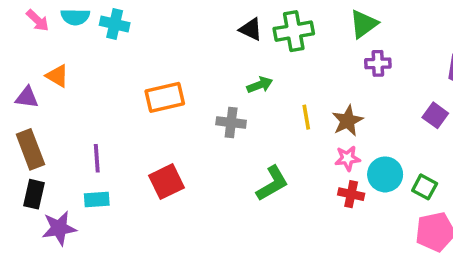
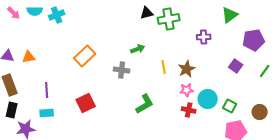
cyan cross: (115, 24) -> (57, 15), turned -35
green triangle: (364, 24) -> (230, 15), moved
black triangle: (251, 29) -> (147, 13), moved, turned -40
green cross: (294, 31) -> (169, 19), moved
orange triangle: (57, 76) -> (29, 57), moved, turned -40
orange rectangle: (165, 97) -> (85, 56), turned -30

